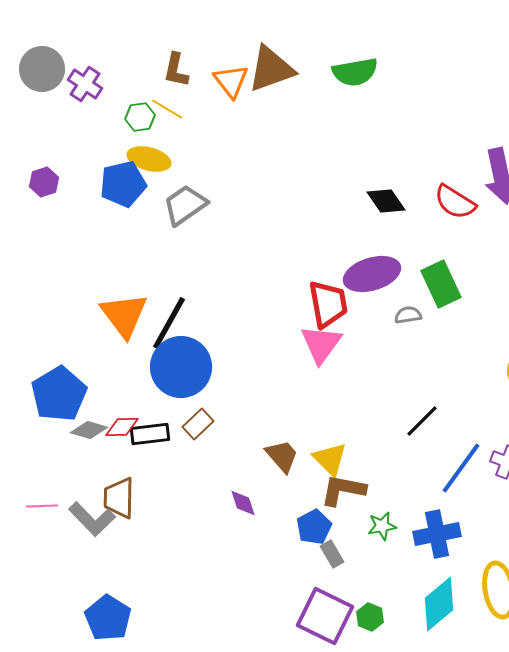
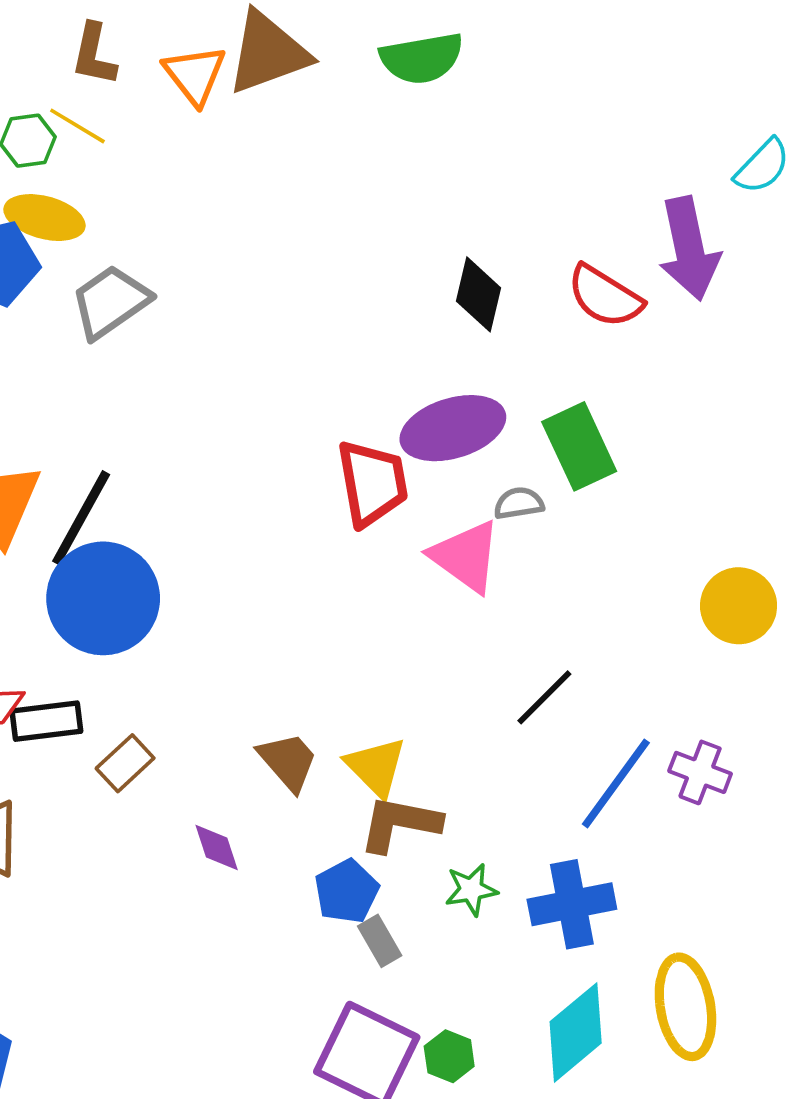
black diamond: (386, 201) -> (478, 294), turned 48
pink triangle: (321, 344) -> (466, 556), moved, turned -30
brown rectangle: (198, 424) -> (125, 763), moved

